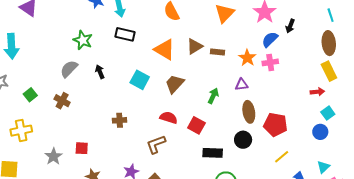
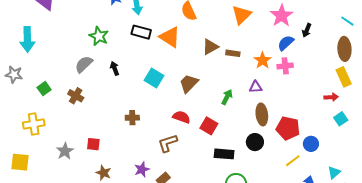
cyan line: (331, 15) -> (347, 21), turned -40
orange triangle: (165, 49) -> (170, 37), moved
blue circle: (320, 132) -> (311, 144), moved

